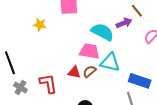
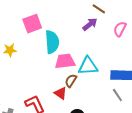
cyan semicircle: (102, 32) -> (52, 42), moved, turned 75
red triangle: (74, 72) -> (61, 93), moved, turned 40

